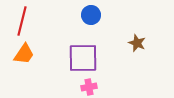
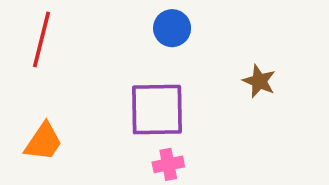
orange trapezoid: (24, 54) -> (43, 142), moved

